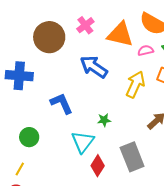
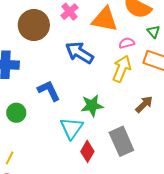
pink semicircle: (146, 50) -> (127, 43), moved
green star: (104, 120) -> (92, 106), size x1.6
green circle: (29, 137) -> (16, 113), moved

